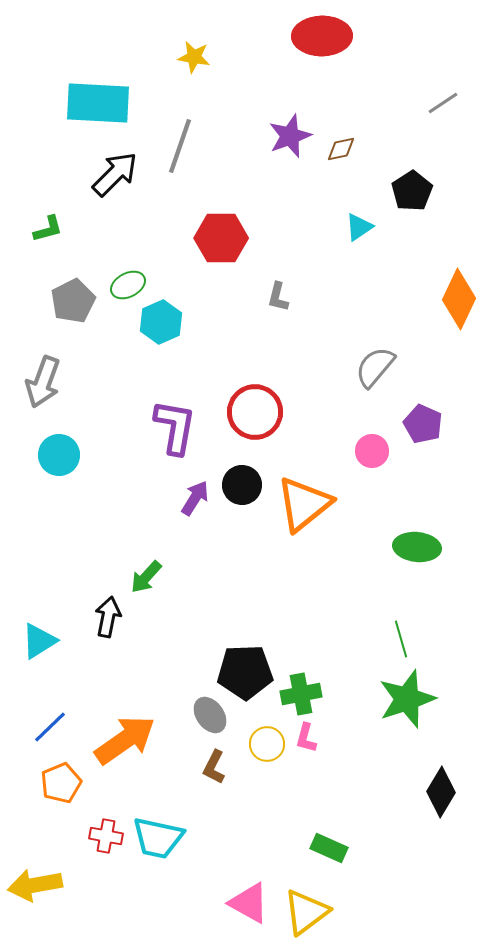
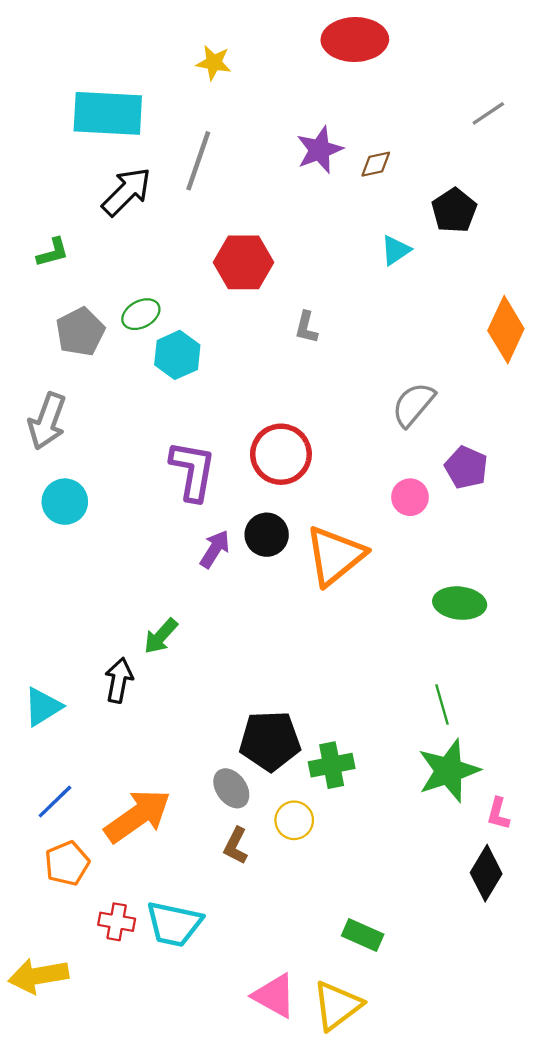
pink L-shape: (306, 738) -> (498, 814), moved

